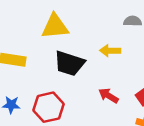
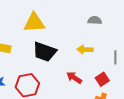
yellow arrow: (110, 51) -> (85, 50), moved

